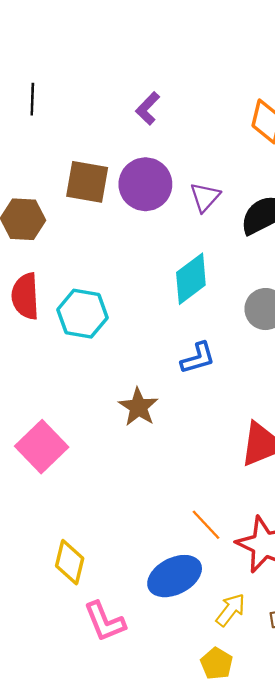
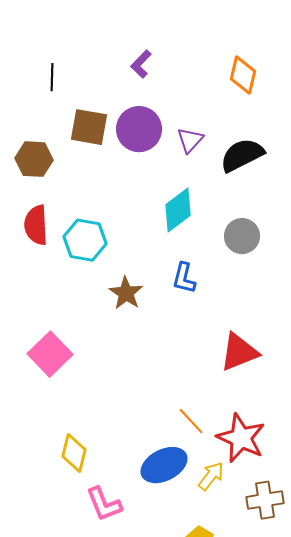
black line: (32, 99) -> (52, 77), moved
blue L-shape: (198, 358) -> (184, 278), turned 120
brown star: (138, 407) -> (126, 293), moved
yellow arrow: (231, 610) -> (211, 476), moved

